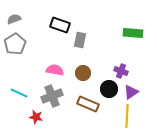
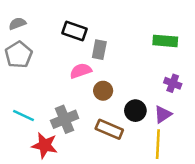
pink semicircle: (55, 70) -> (81, 71), moved, turned -30
purple cross: (121, 71) -> (173, 83), moved
red star: (36, 117) -> (45, 145), size x1.5

